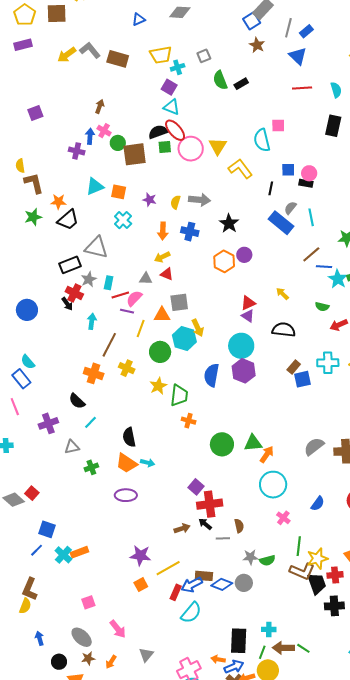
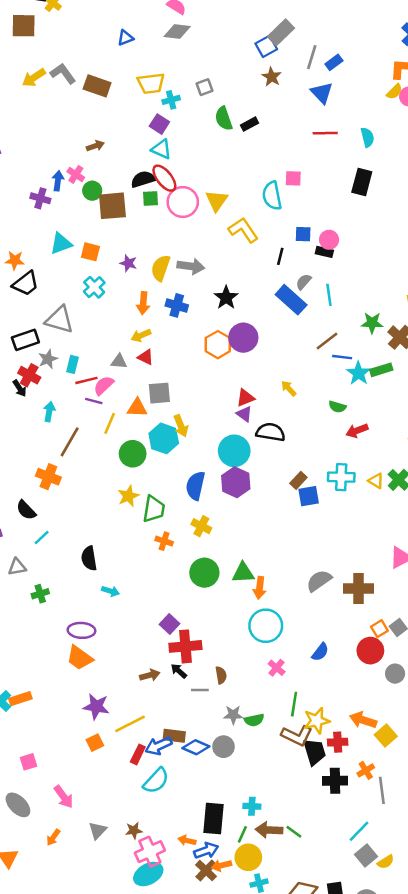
brown arrow: (100, 106) -> (95, 146), moved, turned 48
yellow semicircle: (175, 202) -> (161, 268), size x1.5
purple circle: (244, 255) -> (243, 338), size x1.5
black semicircle: (284, 330) -> (271, 432), moved
yellow cross: (127, 368) -> (201, 526), moved
orange arrow: (267, 454) -> (260, 588), turned 150
orange trapezoid: (127, 463) -> (80, 658), moved
brown star: (88, 658) -> (134, 830), moved

